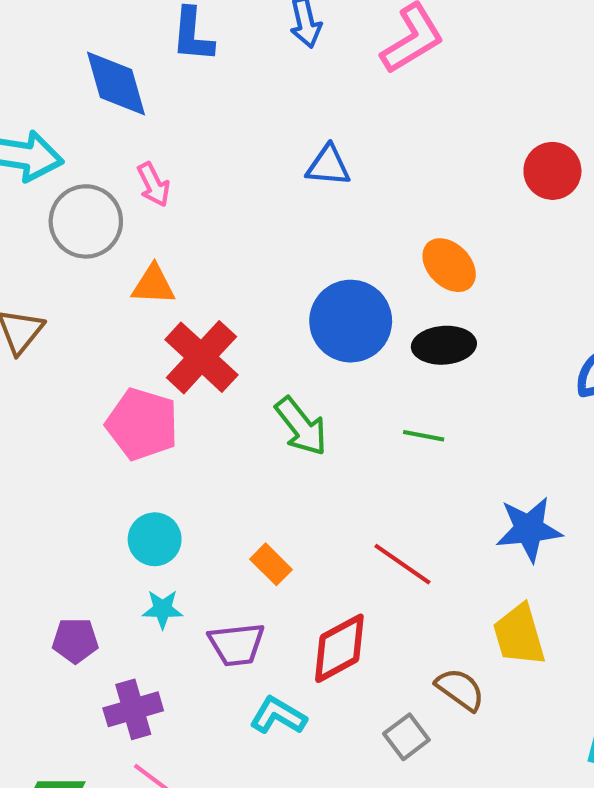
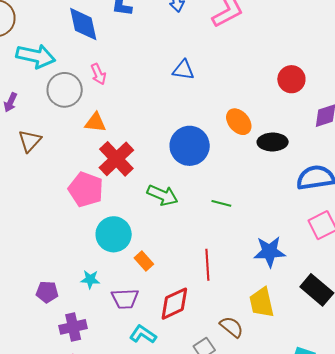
black ellipse: (444, 345) -> (273, 142), moved
green arrow: (301, 426) -> (163, 195), turned -32
cyan circle: (155, 539) -> (114, 234), moved, size x1.4
red line: (402, 564) -> (207, 265), turned 48

